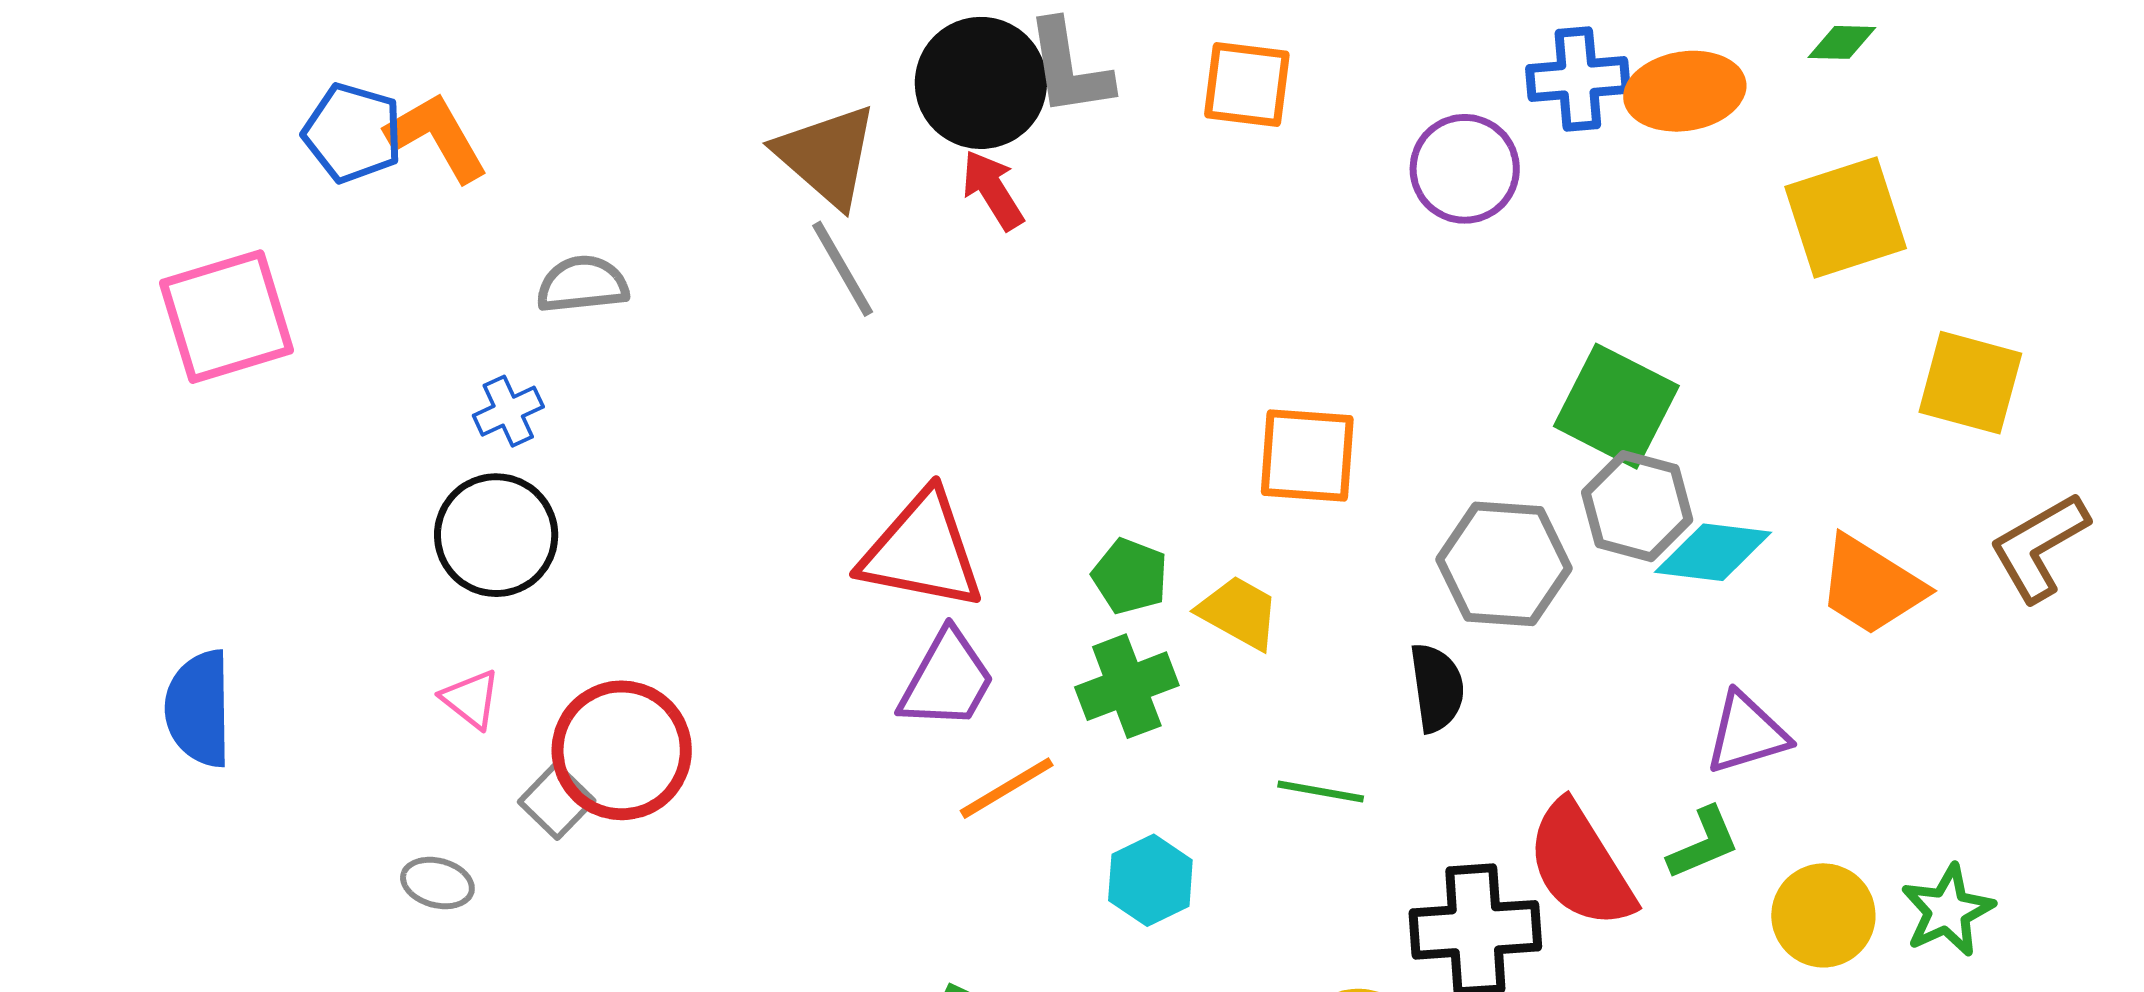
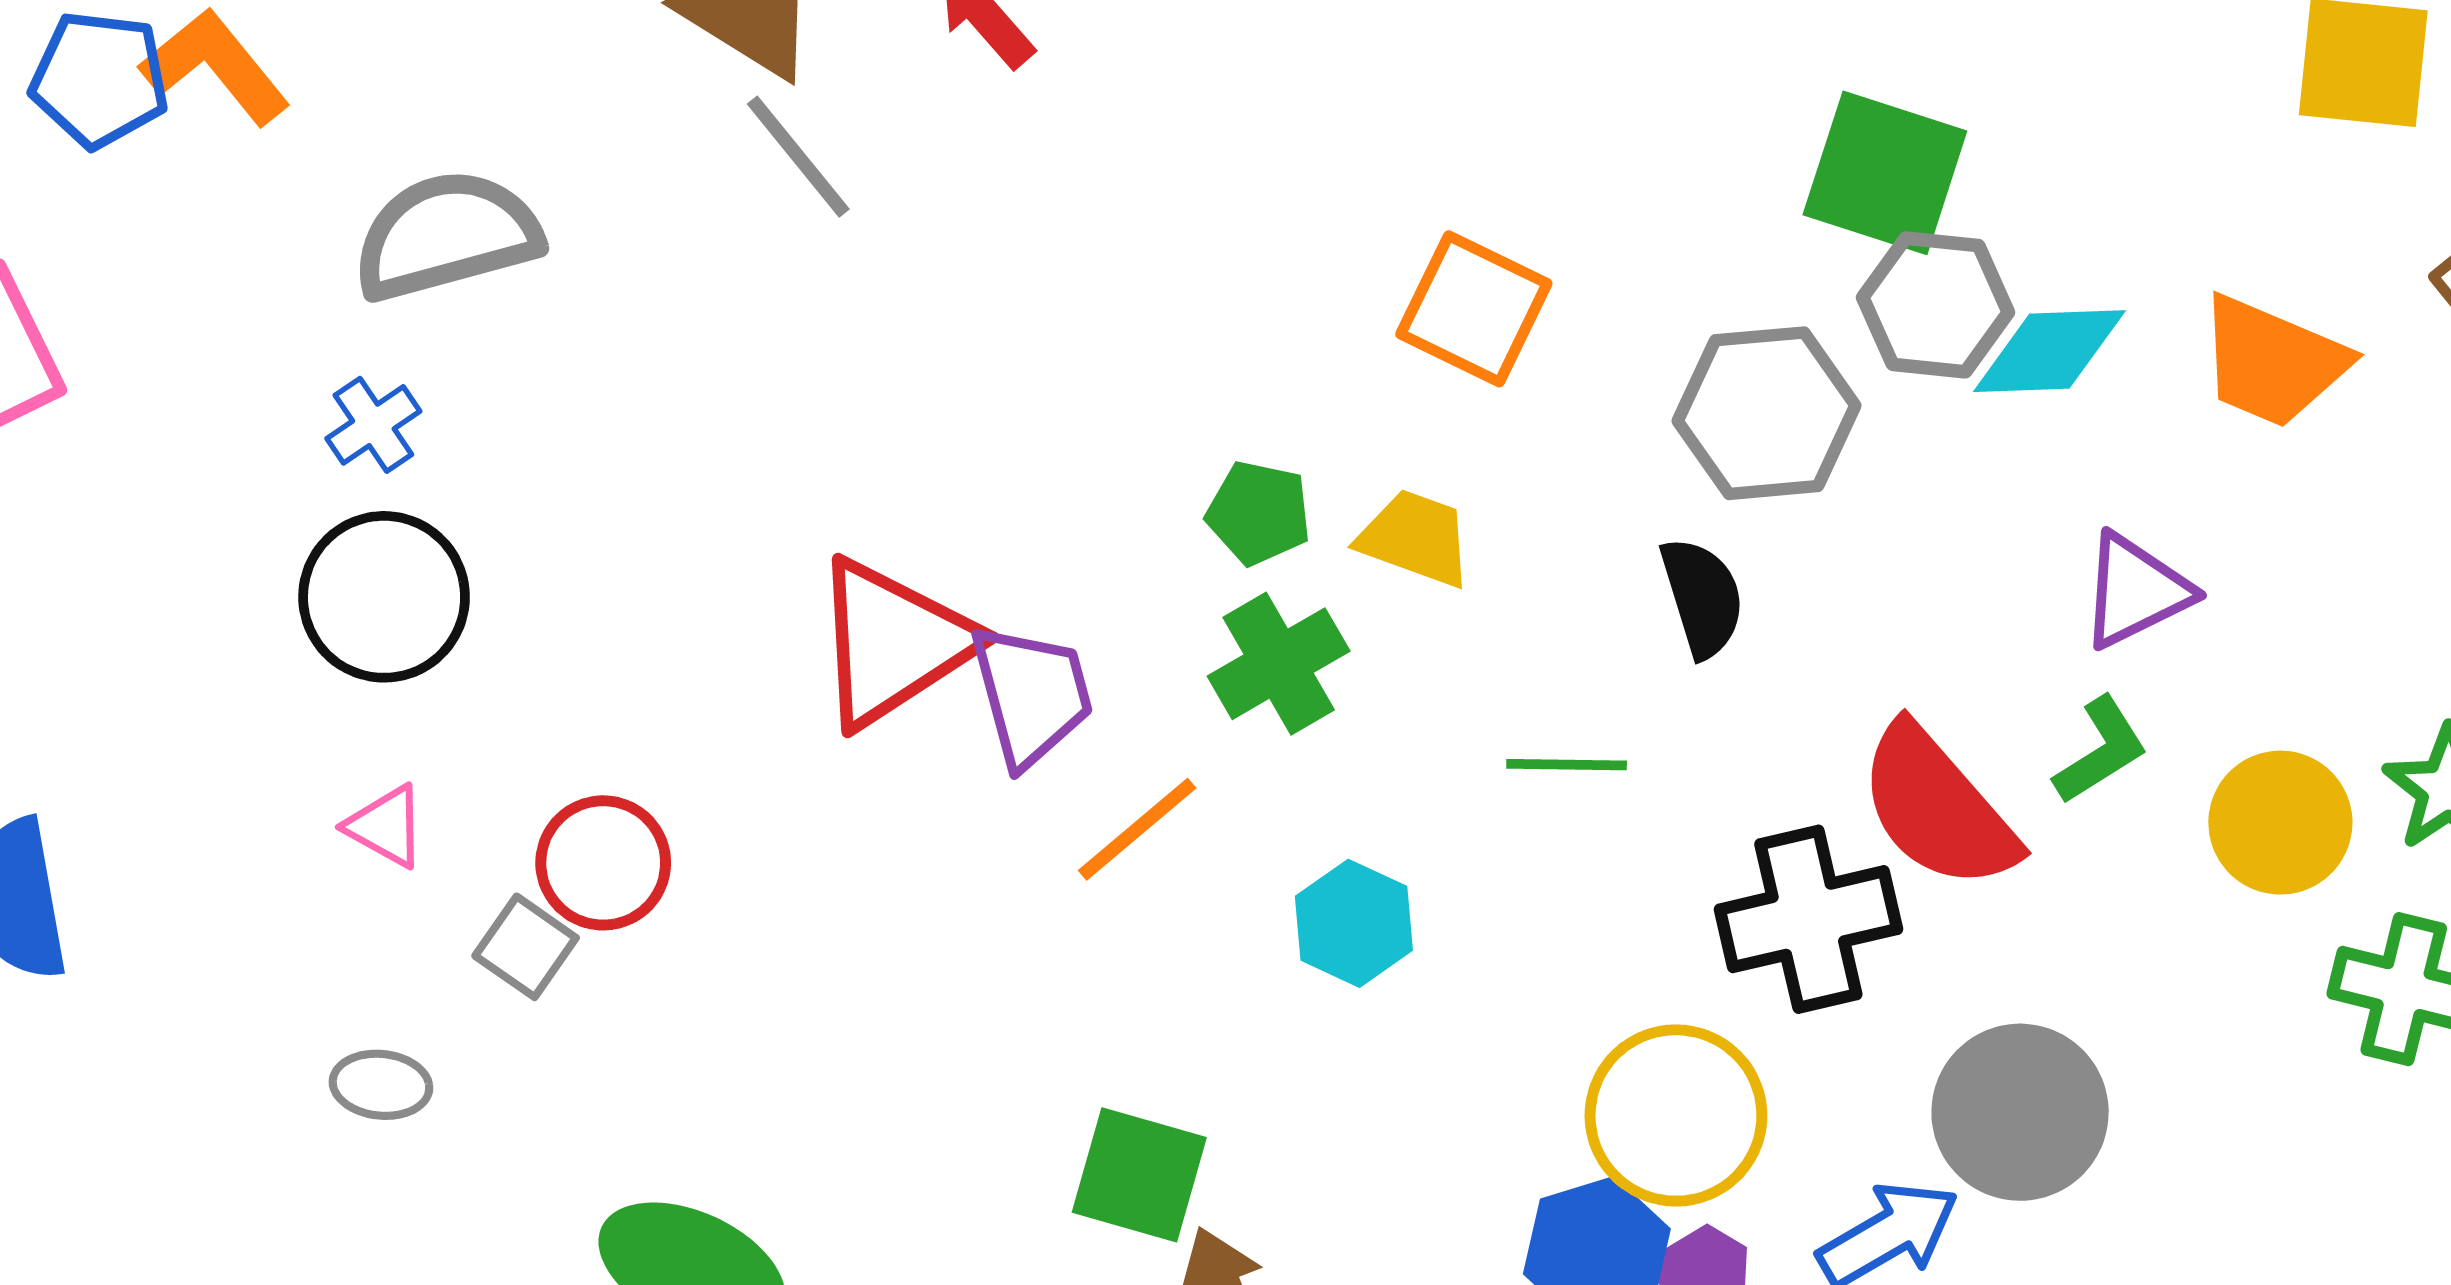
gray semicircle: (583, 284) -> (447, 235), size x1.5
orange square: (1307, 456) -> (1474, 309), turned 31
red triangle: (922, 551) -> (893, 643), moved, turned -35
purple trapezoid: (947, 680) -> (1031, 695), turned -35
red circle: (622, 750) -> (603, 863), size x0.7

